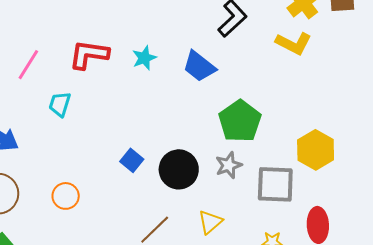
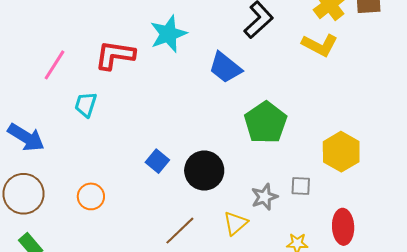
cyan star: (144, 58) -> (168, 34), moved, size x1.5
gray star: (229, 165) -> (264, 197), moved
gray square: (275, 184) -> (301, 186), size x0.5

